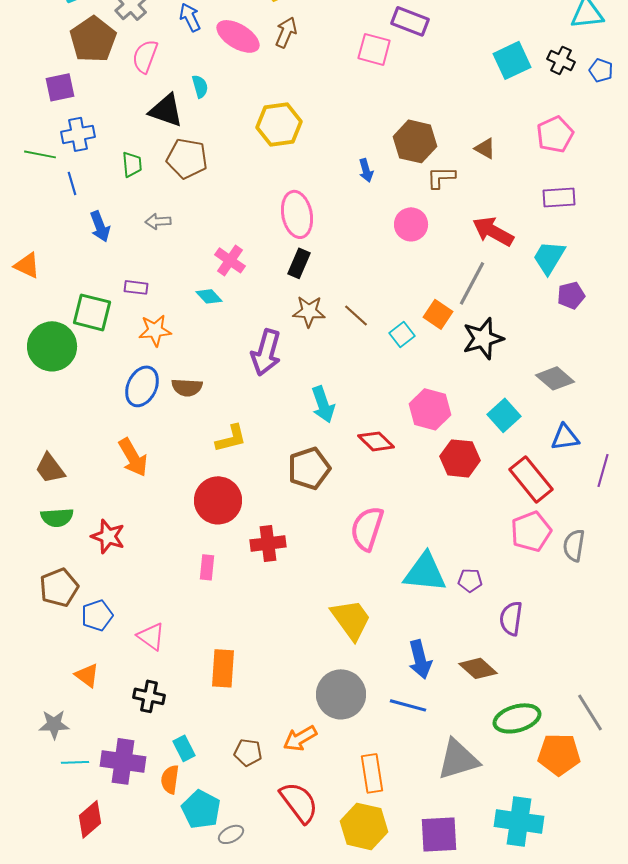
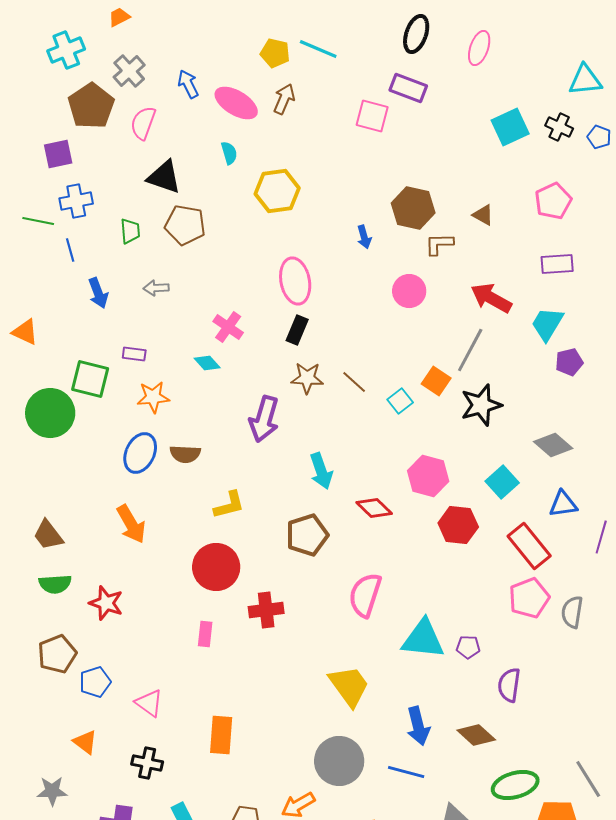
cyan semicircle: (200, 86) -> (229, 153), moved

